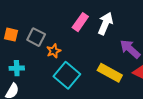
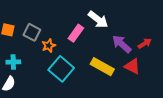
pink rectangle: (80, 22) -> (76, 33), moved
white arrow: (105, 23) -> (98, 20), turned 105

